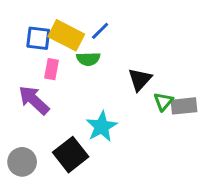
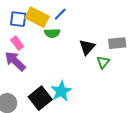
pink rectangle: (52, 69) -> (17, 43), moved, turned -48
gray rectangle: (184, 106) -> (117, 43), moved
cyan star: (102, 127) -> (61, 91), moved

